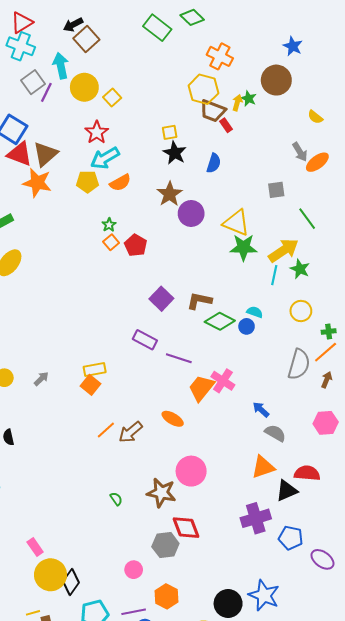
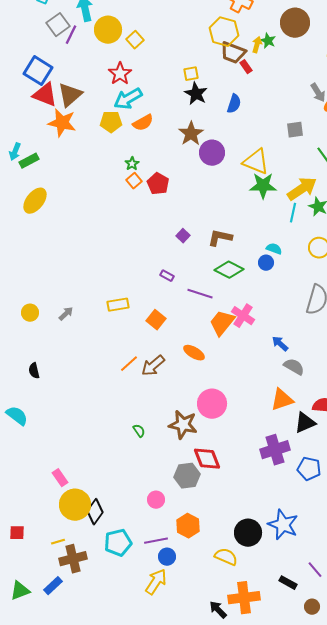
purple square: (161, 299) -> (183, 236), size x0.6
green diamond: (220, 321) -> (229, 270), moved
purple rectangle: (145, 340) -> (167, 276), size x0.6
orange square: (91, 385) -> (156, 320), moved

